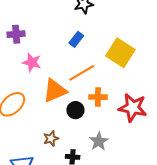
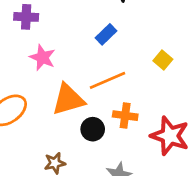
yellow square: (120, 53) -> (163, 60), size x0.5

